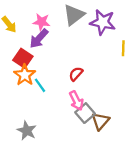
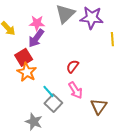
red square: (23, 58) -> (24, 57), turned 30
cyan line: (40, 85) -> (48, 91), moved
gray square: (85, 113) -> (53, 103), moved

